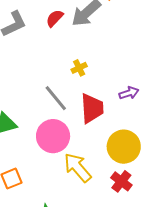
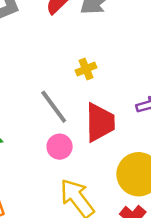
pink circle: (53, 136) -> (60, 147), moved, size x0.6

